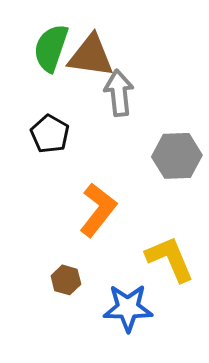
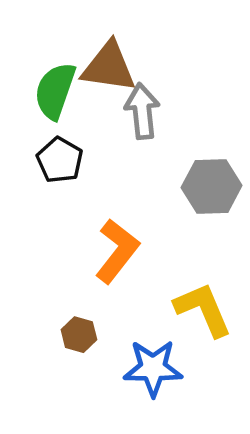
green semicircle: (51, 48) -> (55, 91), moved

